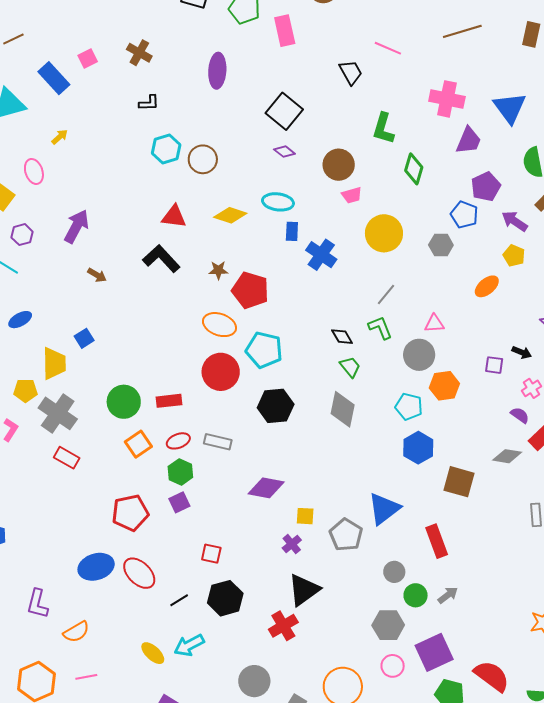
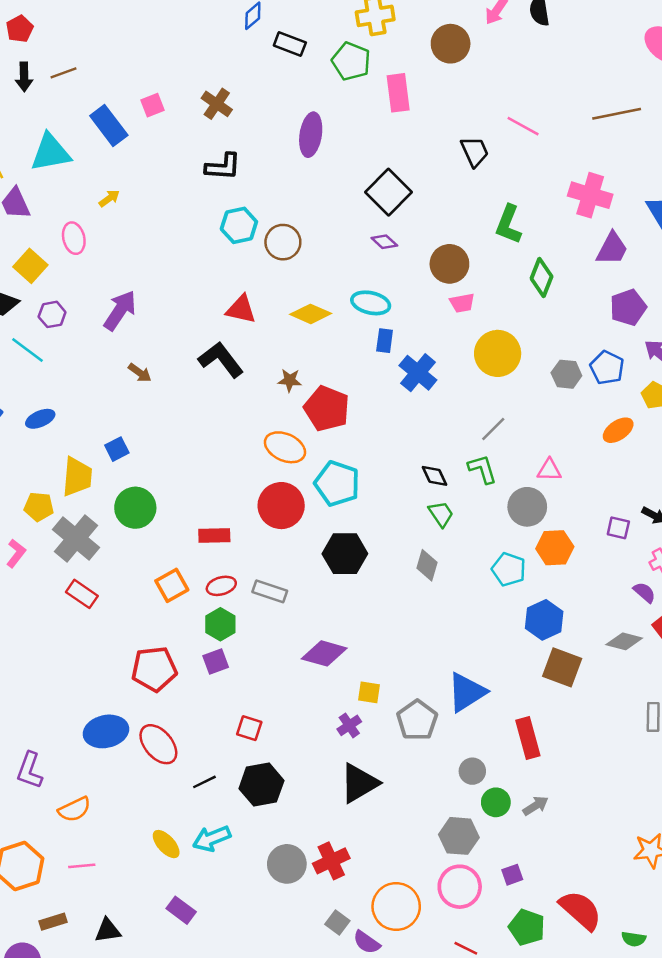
black L-shape: (149, 103) -> (223, 167), size x1.4
blue pentagon: (464, 215) -> (607, 368), moved
green circle: (124, 402) -> (135, 508), moved
gray diamond: (343, 409) -> (427, 565), size x0.7
blue hexagon: (418, 448) -> (544, 620), moved
red cross: (283, 626) -> (331, 861), moved
purple square: (434, 652) -> (512, 875), size x0.5
pink circle: (393, 666) -> (460, 887), size x1.5
gray circle: (254, 681) -> (287, 864), moved

